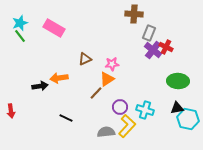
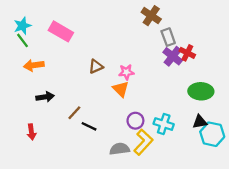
brown cross: (134, 14) -> (151, 16), turned 30
gray rectangle: (149, 33) -> (168, 37), turned -42
orange arrow: (59, 78) -> (34, 65), moved
orange triangle: (107, 79) -> (121, 89), turned -42
brown line: (96, 93) -> (74, 113), moved
red arrow: (11, 111) -> (31, 132), moved
black line: (66, 118) -> (89, 126), moved

